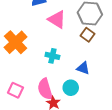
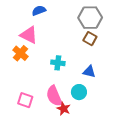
pink triangle: (57, 19) -> (29, 35), moved
orange cross: (16, 42) -> (20, 53), size x0.7

